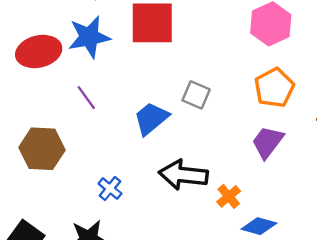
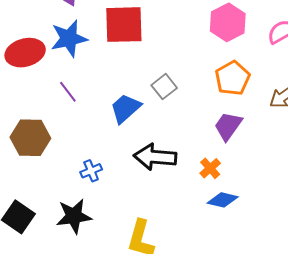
gray square: (196, 95) -> (164, 87), turned 30
blue cross: (110, 189) -> (91, 171), turned 30
orange cross: (229, 196) -> (210, 168), moved

